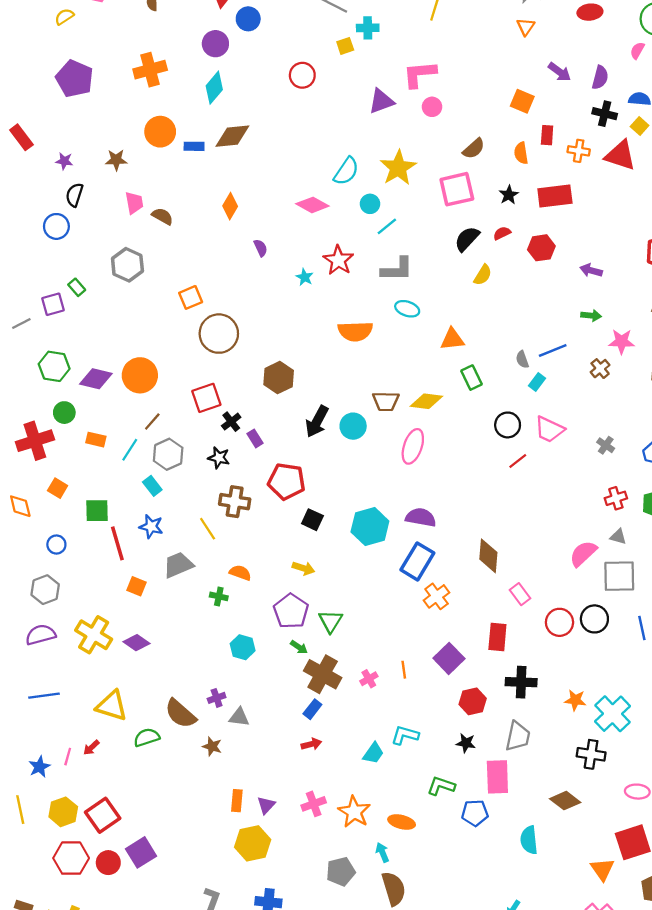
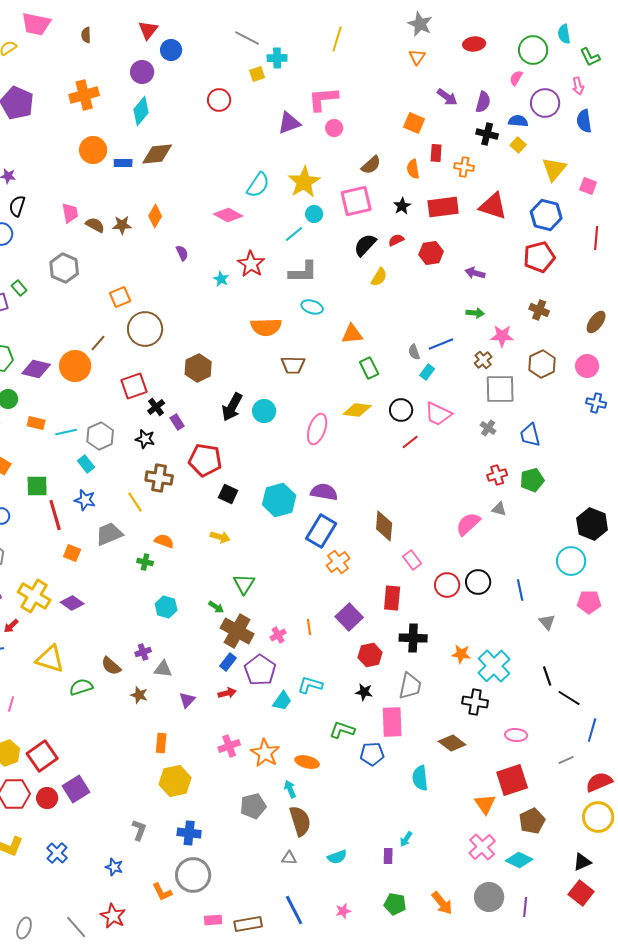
red triangle: (620, 155) -> (493, 206), moved
brown star: (116, 160) -> (122, 225), moved
cyan circle: (370, 204) -> (314, 214), moved
brown trapezoid: (386, 401) -> (293, 365), moved
yellow diamond: (426, 401) -> (357, 410), moved
brown line: (152, 422) -> (98, 343), moved
cyan line: (130, 450) -> (66, 432), turned 45
gray square: (619, 576) -> (500, 389), moved
purple pentagon: (291, 611) -> (260, 670), moved
brown semicircle: (180, 714) -> (111, 666), size x0.7
red arrow: (91, 748) -> (11, 626), moved
purple triangle: (266, 805) -> (187, 700), moved

